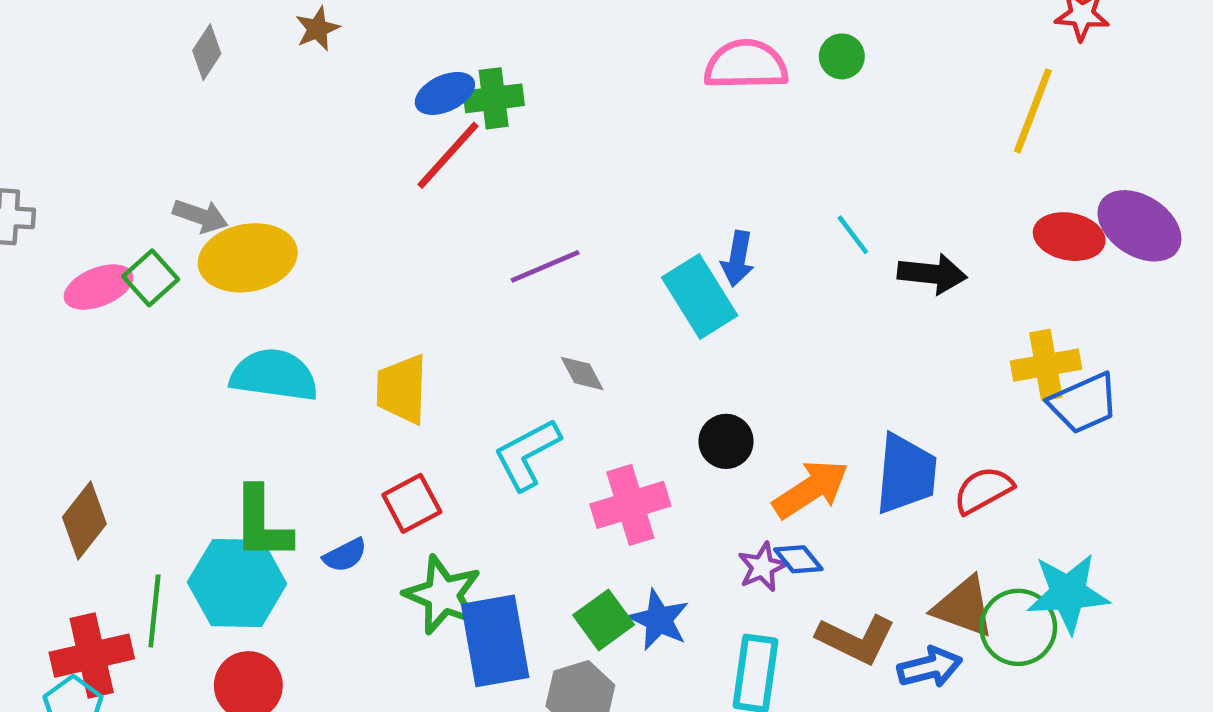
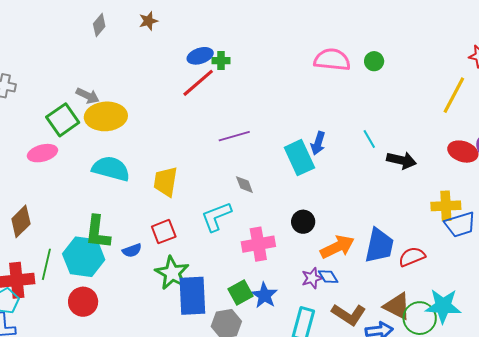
green cross: (494, 98) -> (221, 61), size x0.7
green square: (151, 278) -> (63, 120), size x1.4
pink ellipse: (98, 287) -> (42, 153), moved

